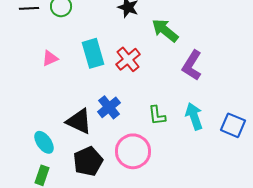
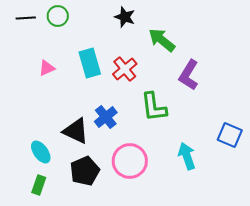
green L-shape: (157, 115) -> (154, 107), moved, size x1.5
cyan arrow: (194, 116) -> (187, 156), moved

